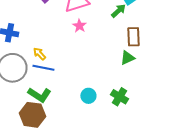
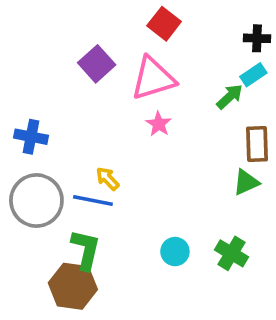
yellow arrow: (39, 54) -> (108, 179), moved
green L-shape: (39, 95) -> (86, 250), turned -110

